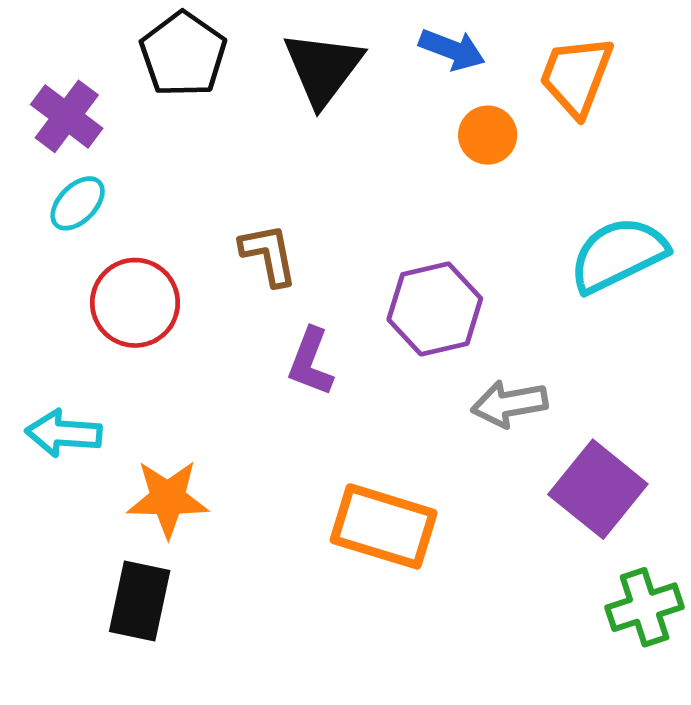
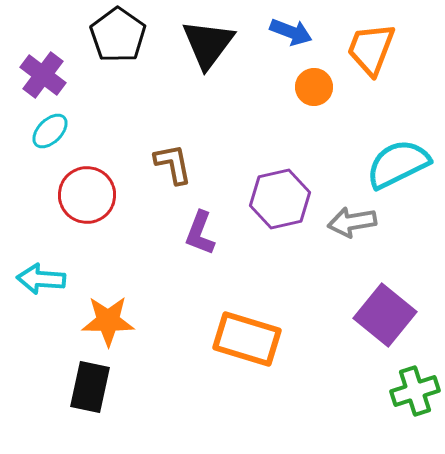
gray arrow: (509, 404) -> (352, 222), moved

